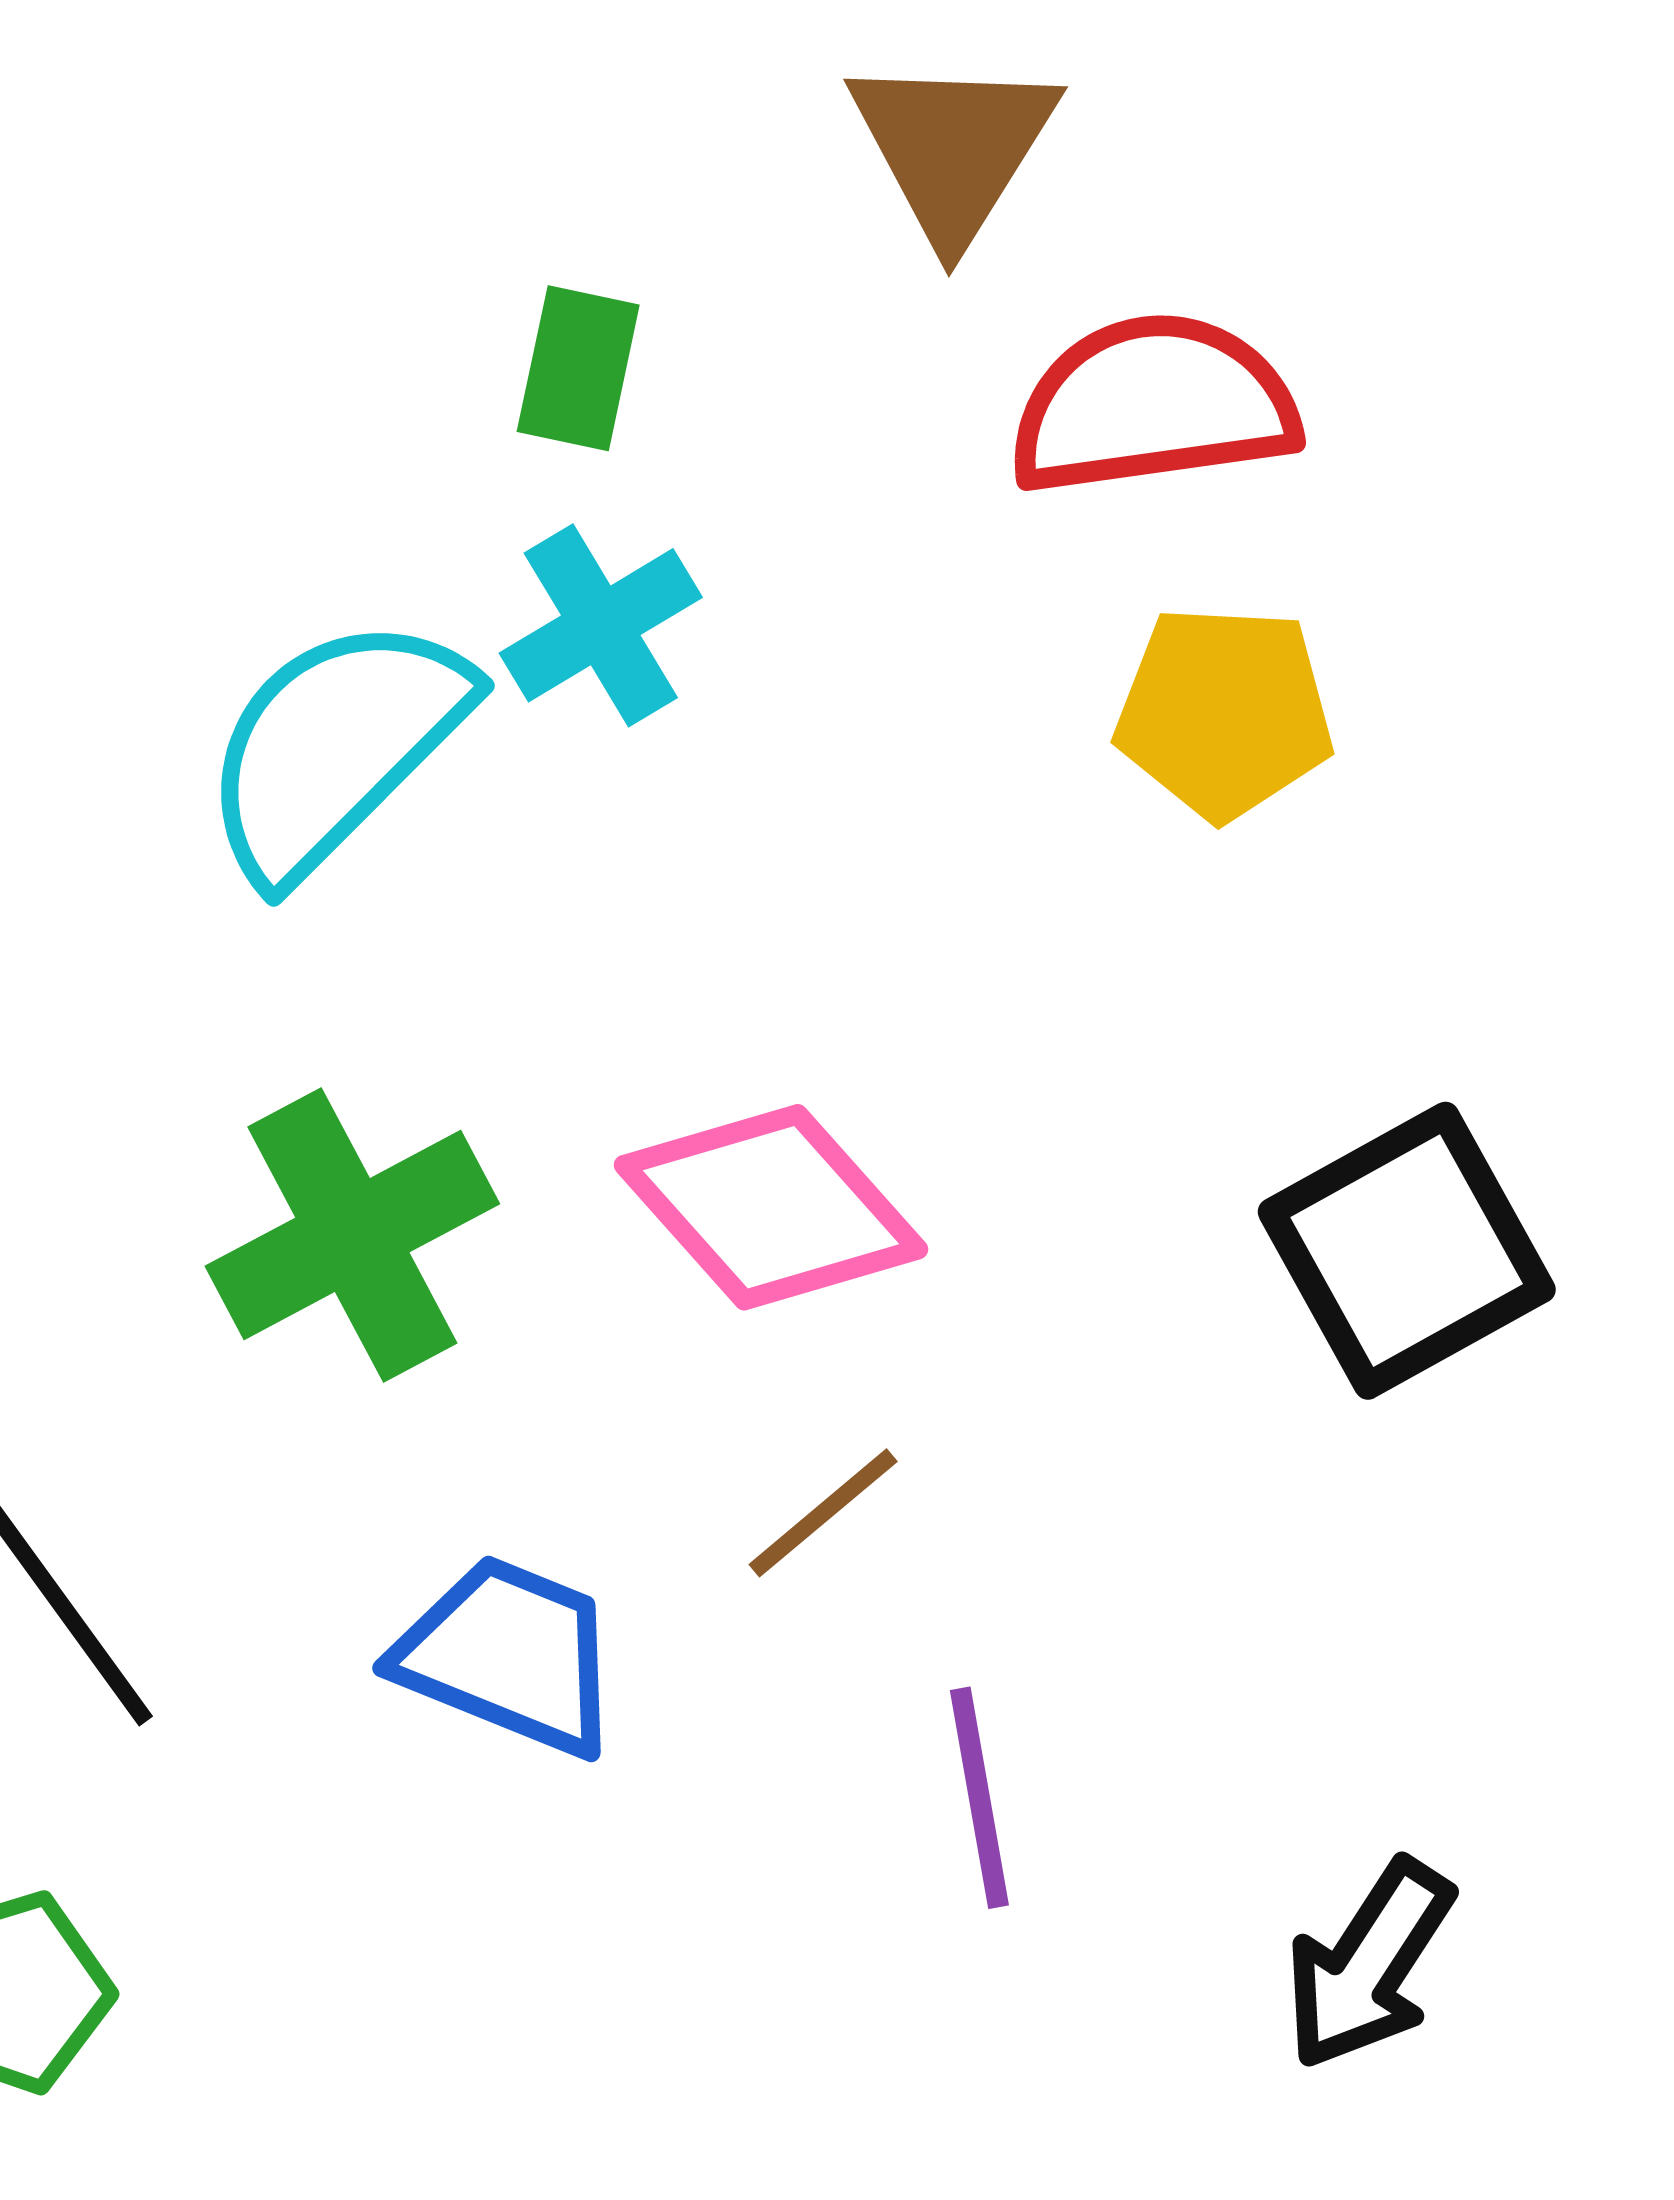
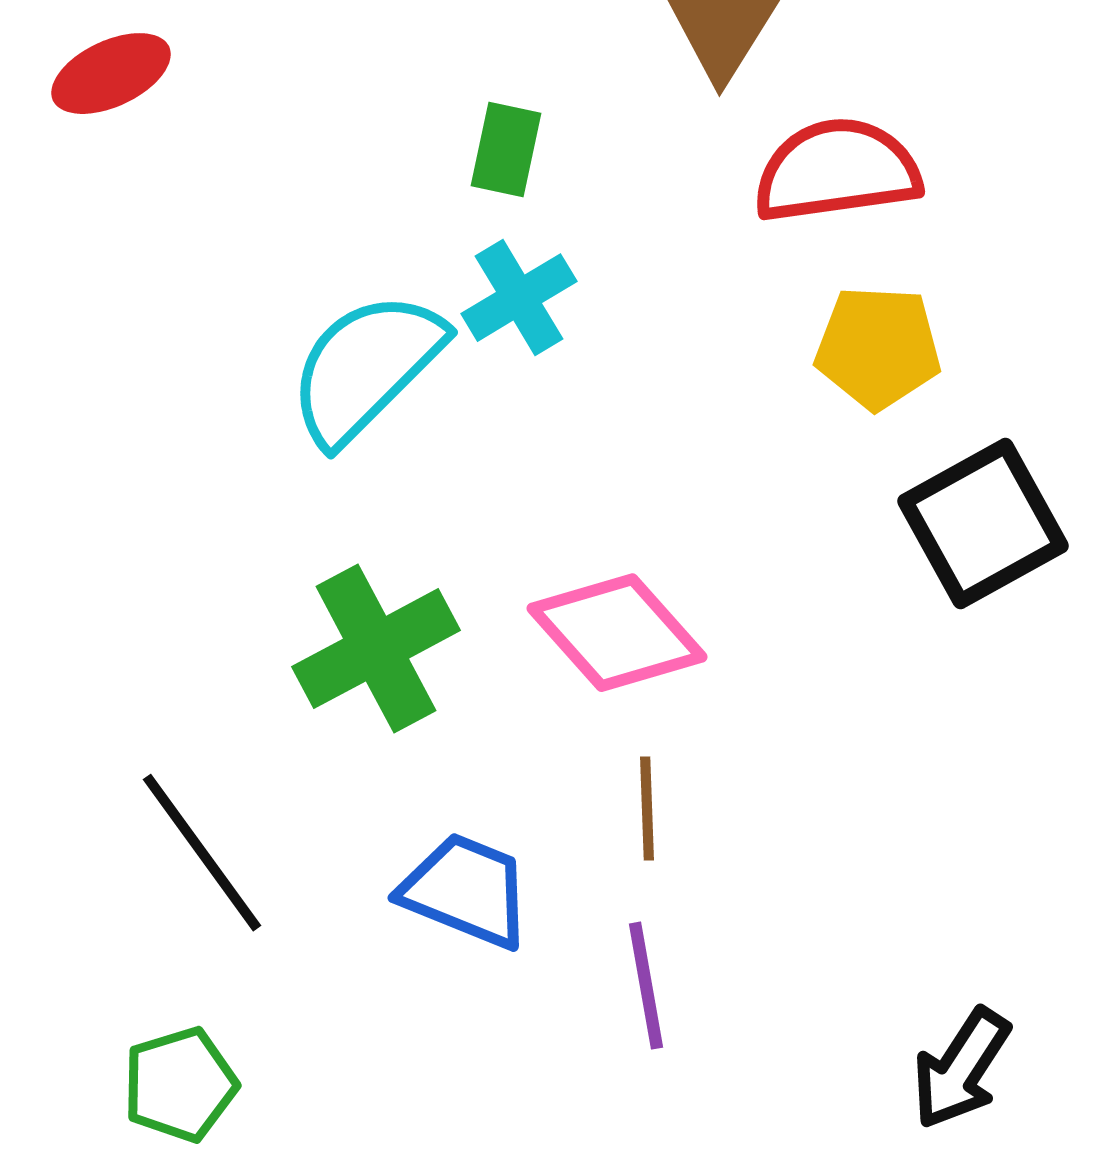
black square: (1407, 1251) -> (983, 524), moved
brown line: (823, 1513) -> (647, 809), turned -52
purple line: (979, 1798) -> (646, 986), moved

